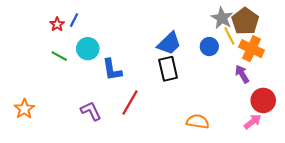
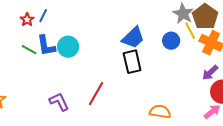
cyan circle: (88, 49) -> (68, 47), moved
blue L-shape: (112, 70) -> (46, 46), moved
purple arrow: (242, 74) -> (210, 73), moved, turned -102

